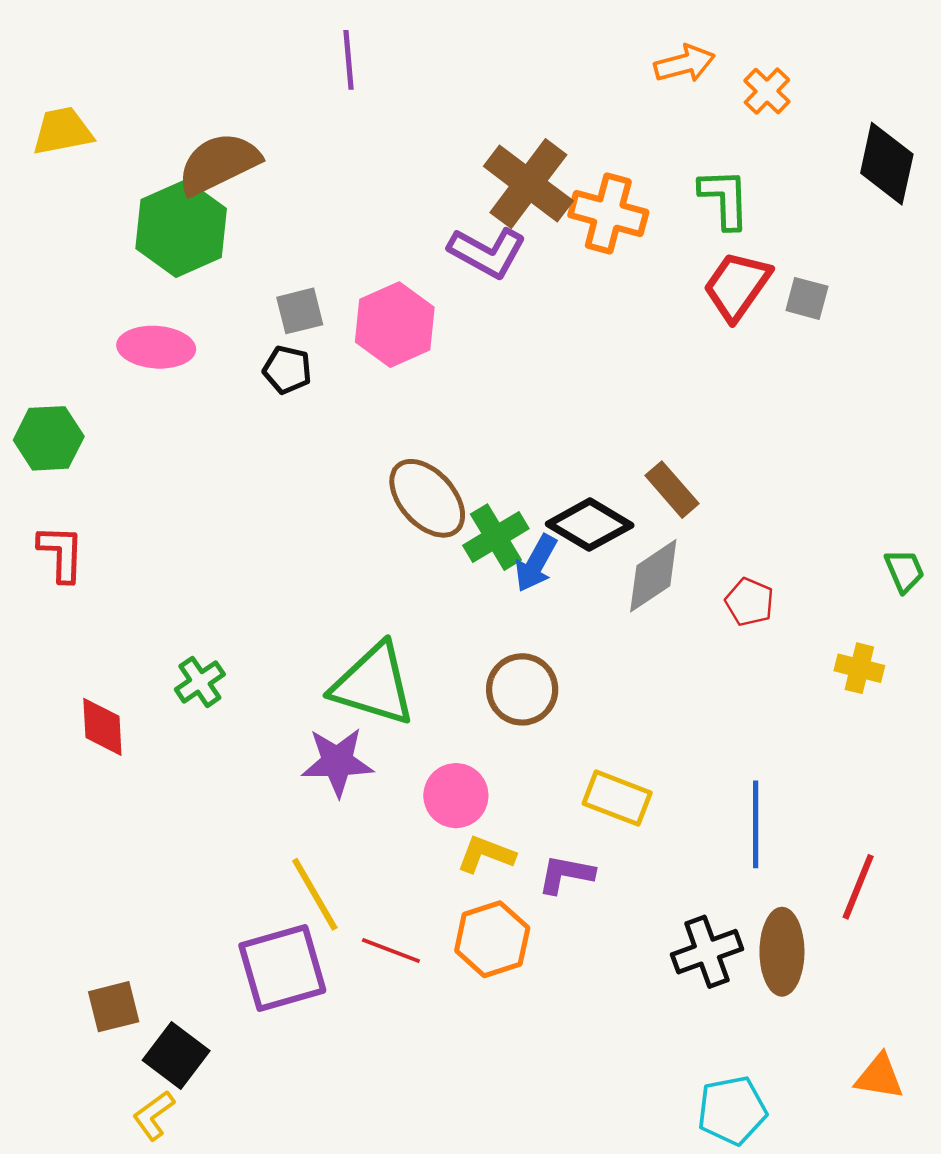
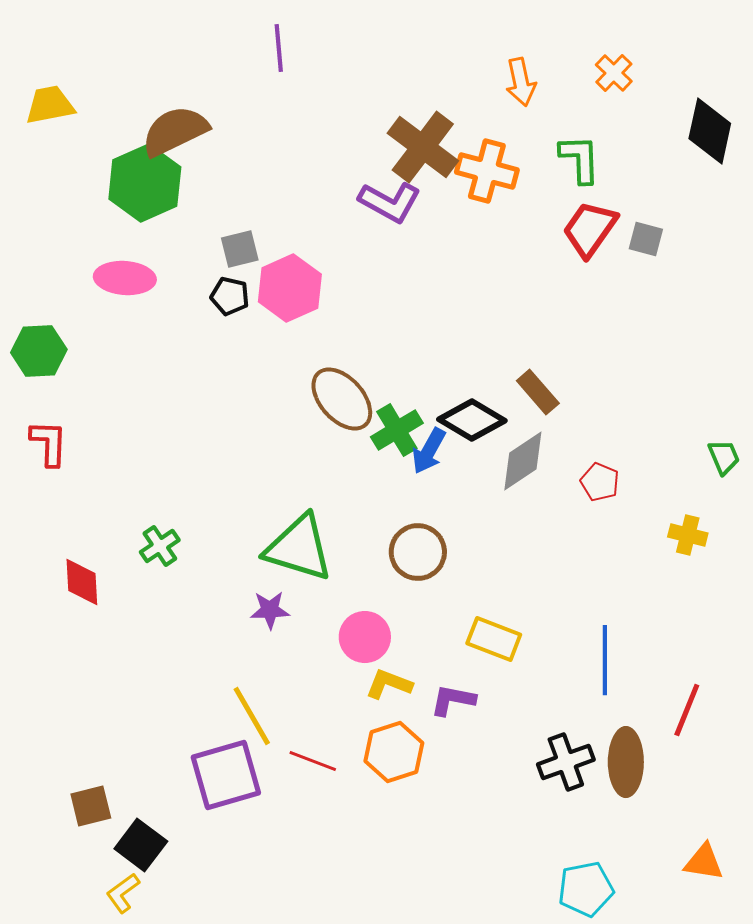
orange arrow: (685, 64) -> (521, 82), moved, turned 93
pink hexagon: (395, 325) -> (290, 288), moved
purple star: (337, 762) -> (270, 610), size x0.7

